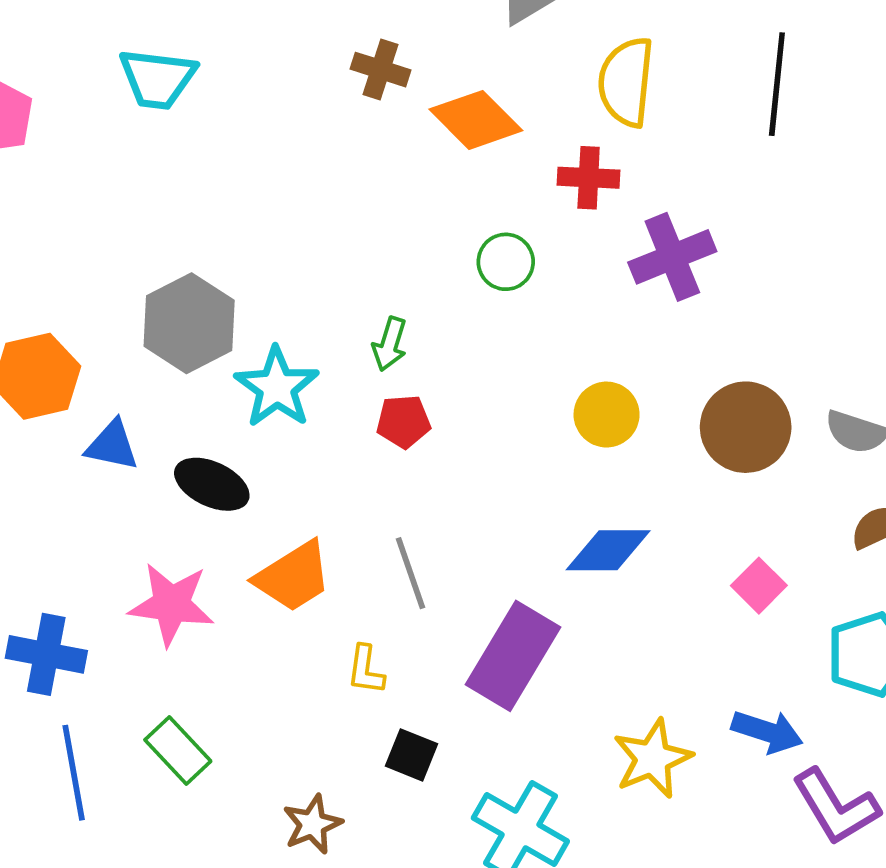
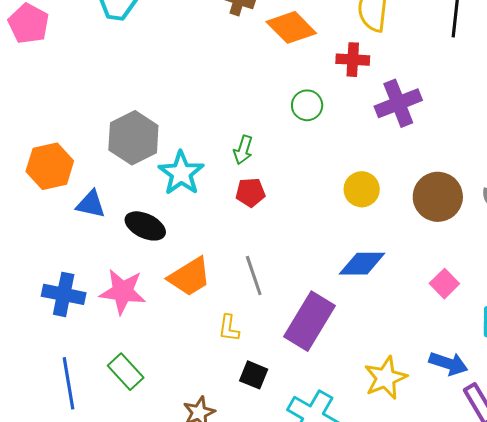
blue cross: (46, 654) -> (64, 294), moved

